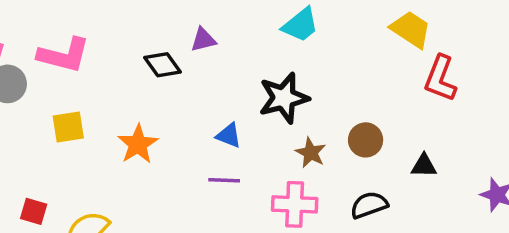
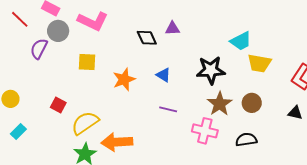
cyan trapezoid: (300, 25) -> (241, 41), moved
yellow trapezoid: (411, 29) -> (259, 63), moved, turned 145
blue triangle: (229, 135) -> (163, 75), moved
brown star: (311, 153) -> (220, 104), size x1.4
black triangle: (424, 166) -> (295, 113), moved

